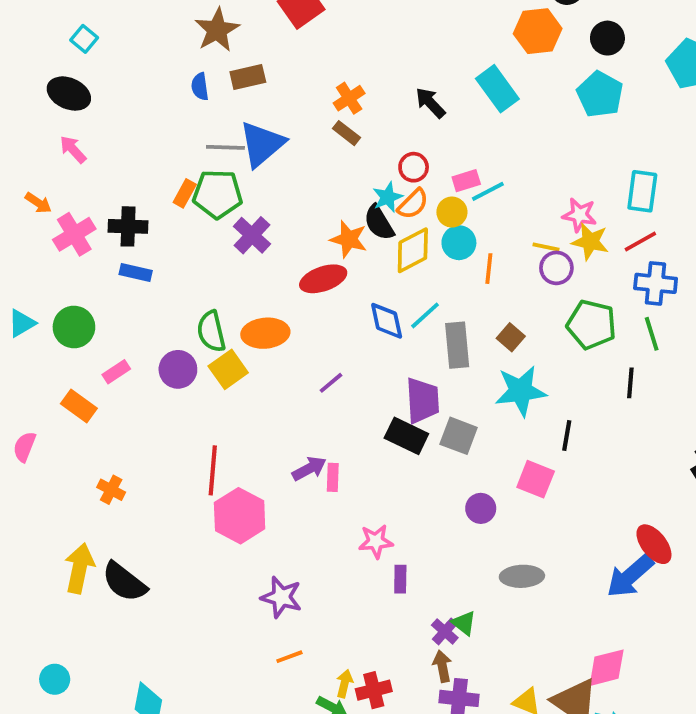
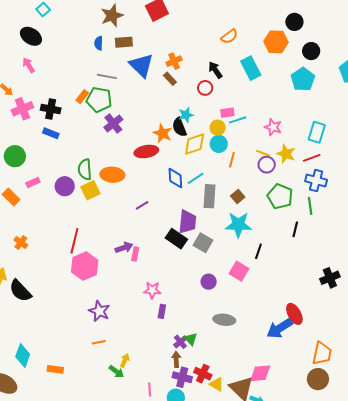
blue triangle: (262, 144) -> (141, 65), moved, turned -44
red circle: (414, 167) -> (205, 88), moved
orange semicircle: (413, 204) -> (229, 36), moved
pink star: (580, 215) -> (273, 127), moved
red cross: (374, 690) -> (203, 374), moved, turned 30

